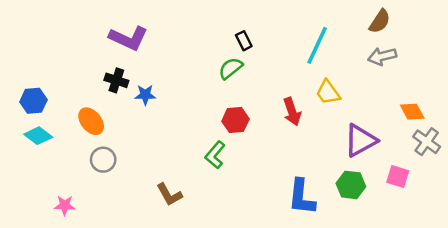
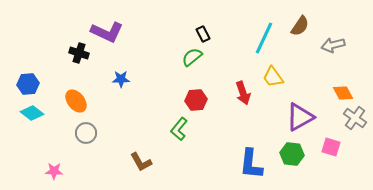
brown semicircle: (380, 21) -> (300, 26), moved
gray arrow: (382, 56) -> (333, 45), moved
black cross: (116, 80) -> (79, 53), moved

